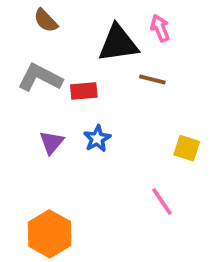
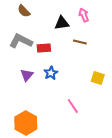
black triangle: (118, 43) -> (62, 23), size x0.7
pink line: (162, 201) -> (73, 106), moved

